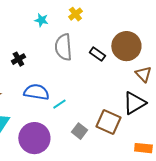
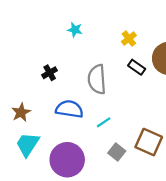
yellow cross: (75, 14) -> (129, 39), moved
gray semicircle: (63, 47) -> (97, 79), moved
cyan line: (59, 104) -> (104, 122), moved

